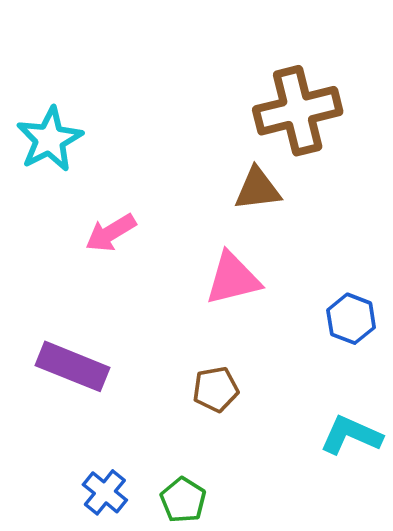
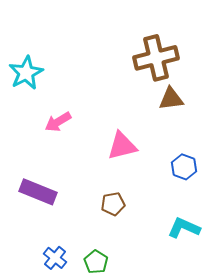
brown triangle: (258, 189) -> (171, 99), moved

